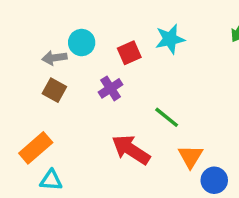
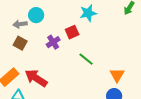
red square: (129, 53) -> (72, 32), moved
red arrow: (131, 150) -> (36, 78), moved
orange triangle: (190, 156) -> (117, 75), moved

